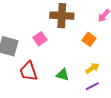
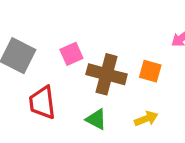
brown cross: (62, 16) -> (107, 74), moved
orange square: (89, 39) -> (150, 71), turned -32

